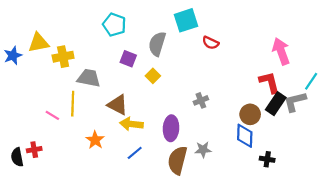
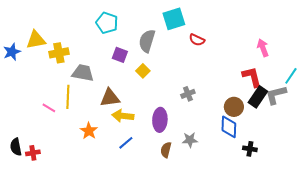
pink arrow: (281, 51) -> (263, 48), size x0.7
brown triangle: (118, 105) -> (110, 98), turned -35
red cross: (34, 150) -> (33, 153), moved
brown semicircle: (177, 160) -> (166, 150), size x0.6

